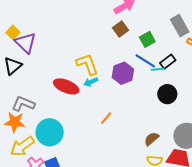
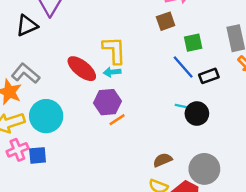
cyan line: (158, 69) -> (183, 106), moved
purple hexagon: (123, 73) -> (107, 102), moved

